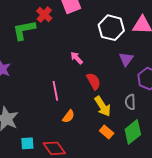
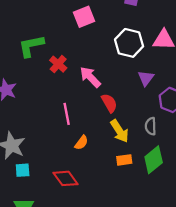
red cross: (44, 15) -> (58, 64), moved
pink arrow: (77, 58) -> (90, 77), size x1.5
orange rectangle: (107, 132) -> (124, 160), turned -48
cyan square: (27, 143) -> (23, 170), moved

